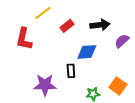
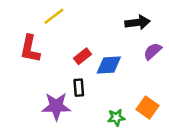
black arrow: (100, 25) -> (138, 23), moved
red rectangle: (67, 26) -> (83, 56), moved
black rectangle: (71, 71) -> (79, 88), moved

